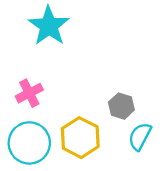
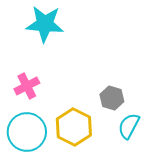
cyan star: (49, 26) -> (45, 24), turned -30

